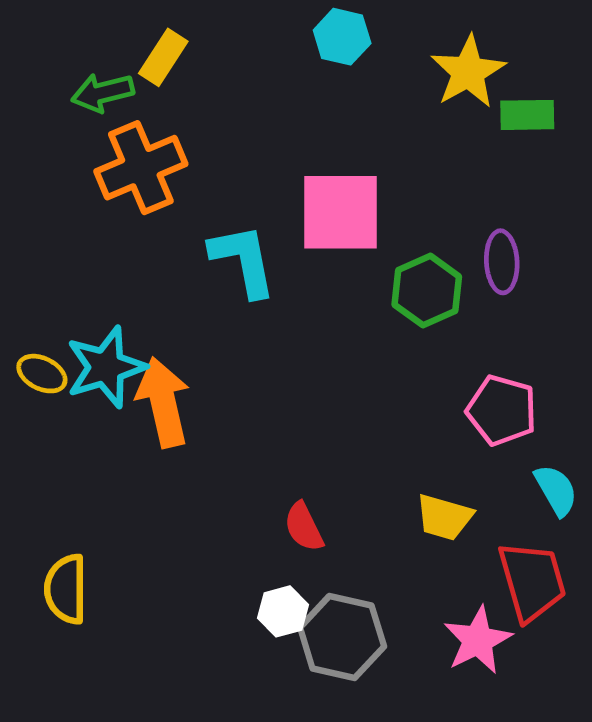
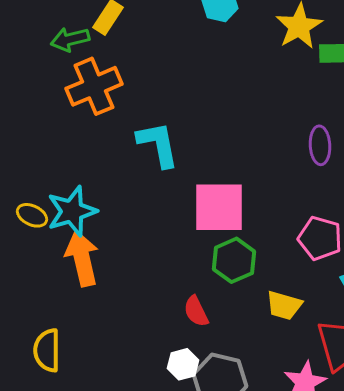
pink square: (340, 212) -> (219, 207), moved
green hexagon: (427, 291) -> (234, 260), moved
orange arrow: (163, 402) -> (82, 258), moved

